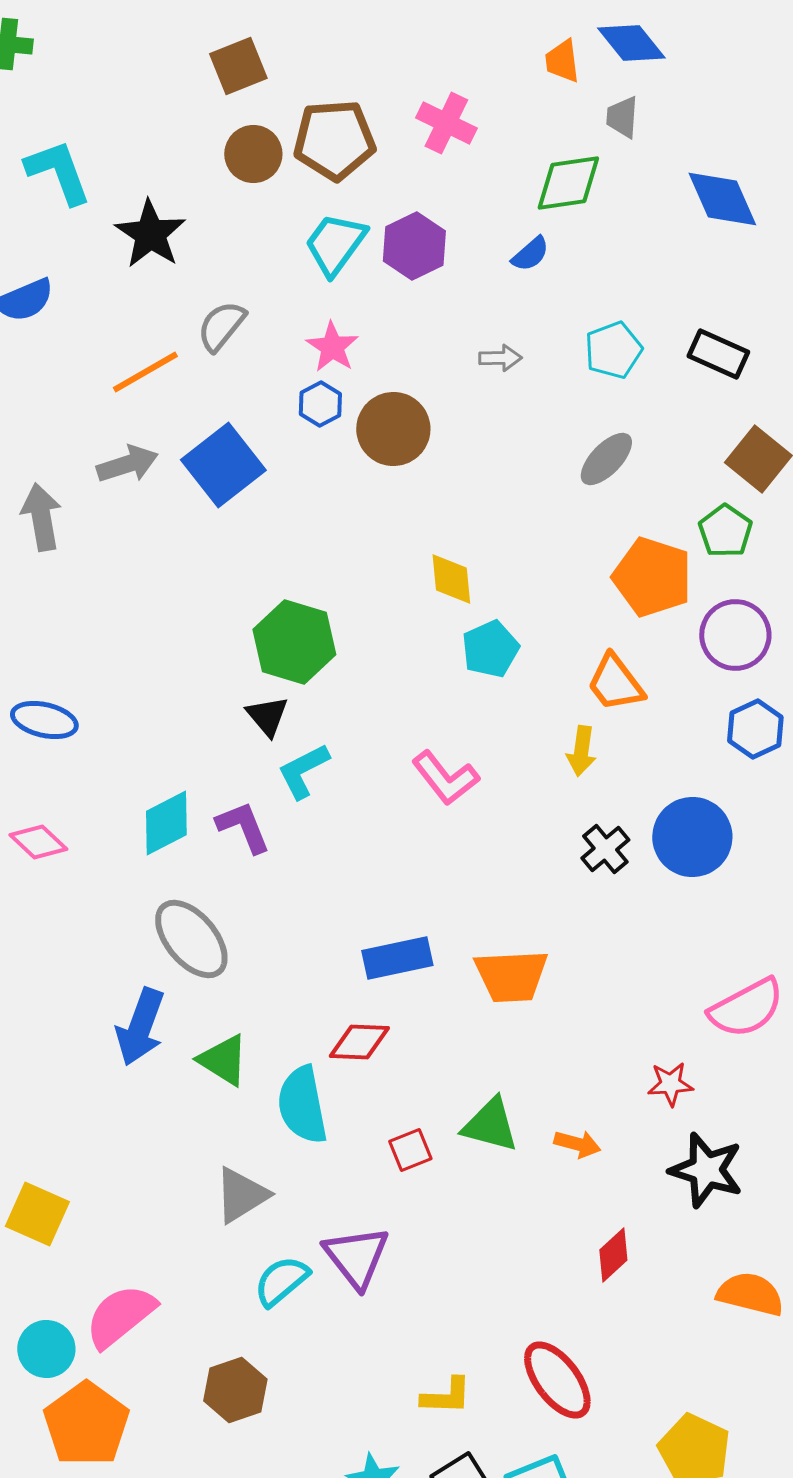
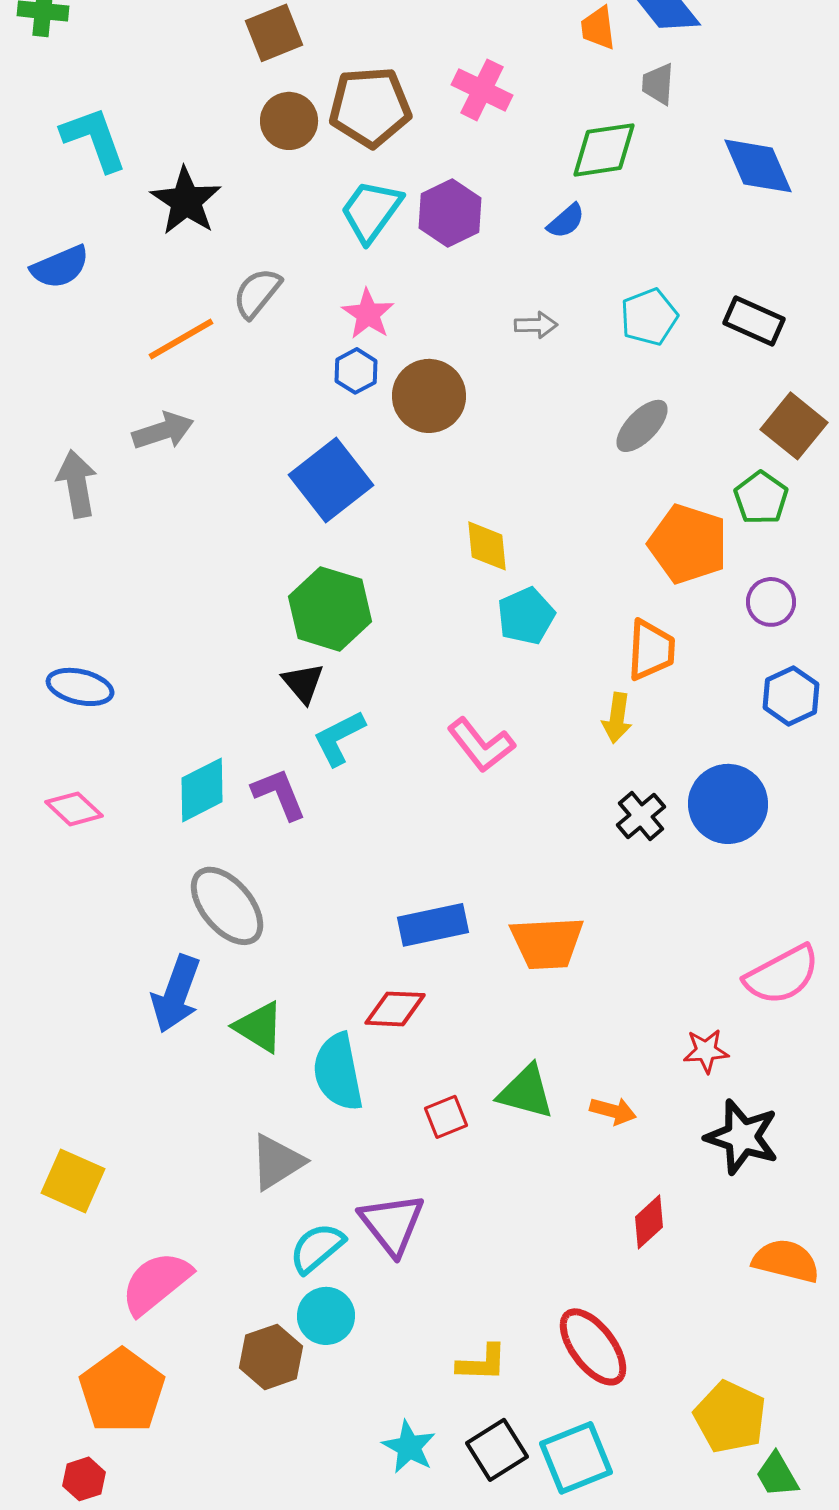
blue square: (223, 465) -> (331, 480), moved
purple circle: (735, 635) -> (771, 602), size x0.7
orange trapezoid: (615, 683) -> (651, 650), turned -140
cyan circle: (46, 1349) -> (326, 1316), moved

